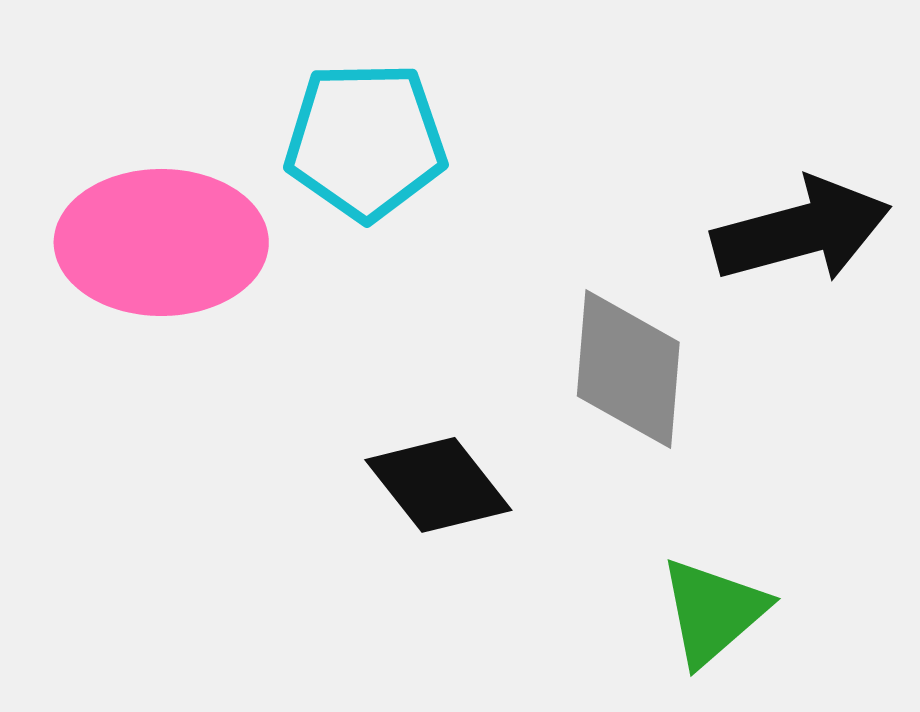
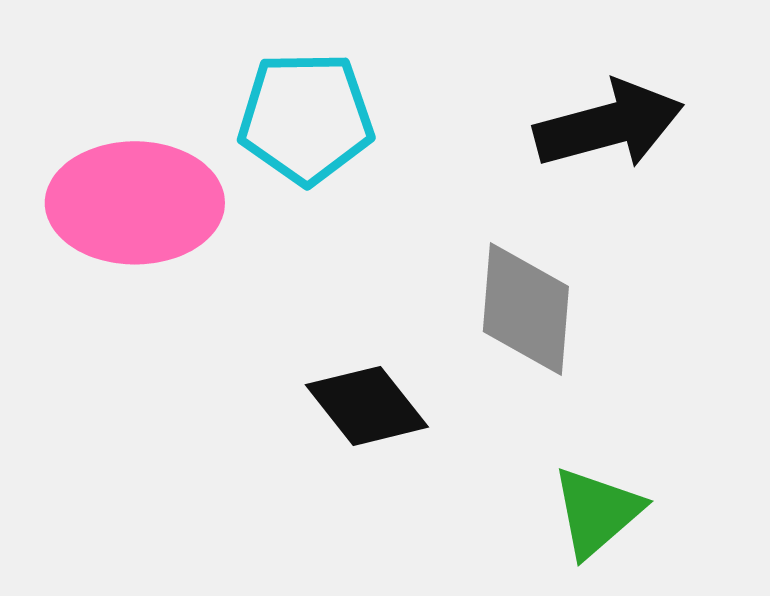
black arrow: (801, 231) -> (609, 125), moved

